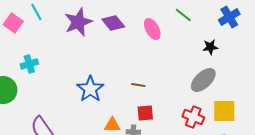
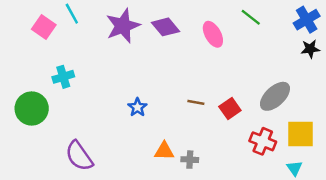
black star: (210, 47) -> (310, 49), moved
blue star: (90, 89) -> (137, 107), size x0.6
red square: (145, 113) -> (230, 108), moved, turned -30

